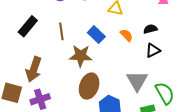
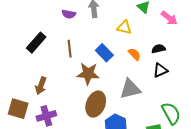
brown arrow: (34, 69) -> (41, 86), size x0.7
gray triangle: (137, 81) -> (130, 89), moved, turned 45

